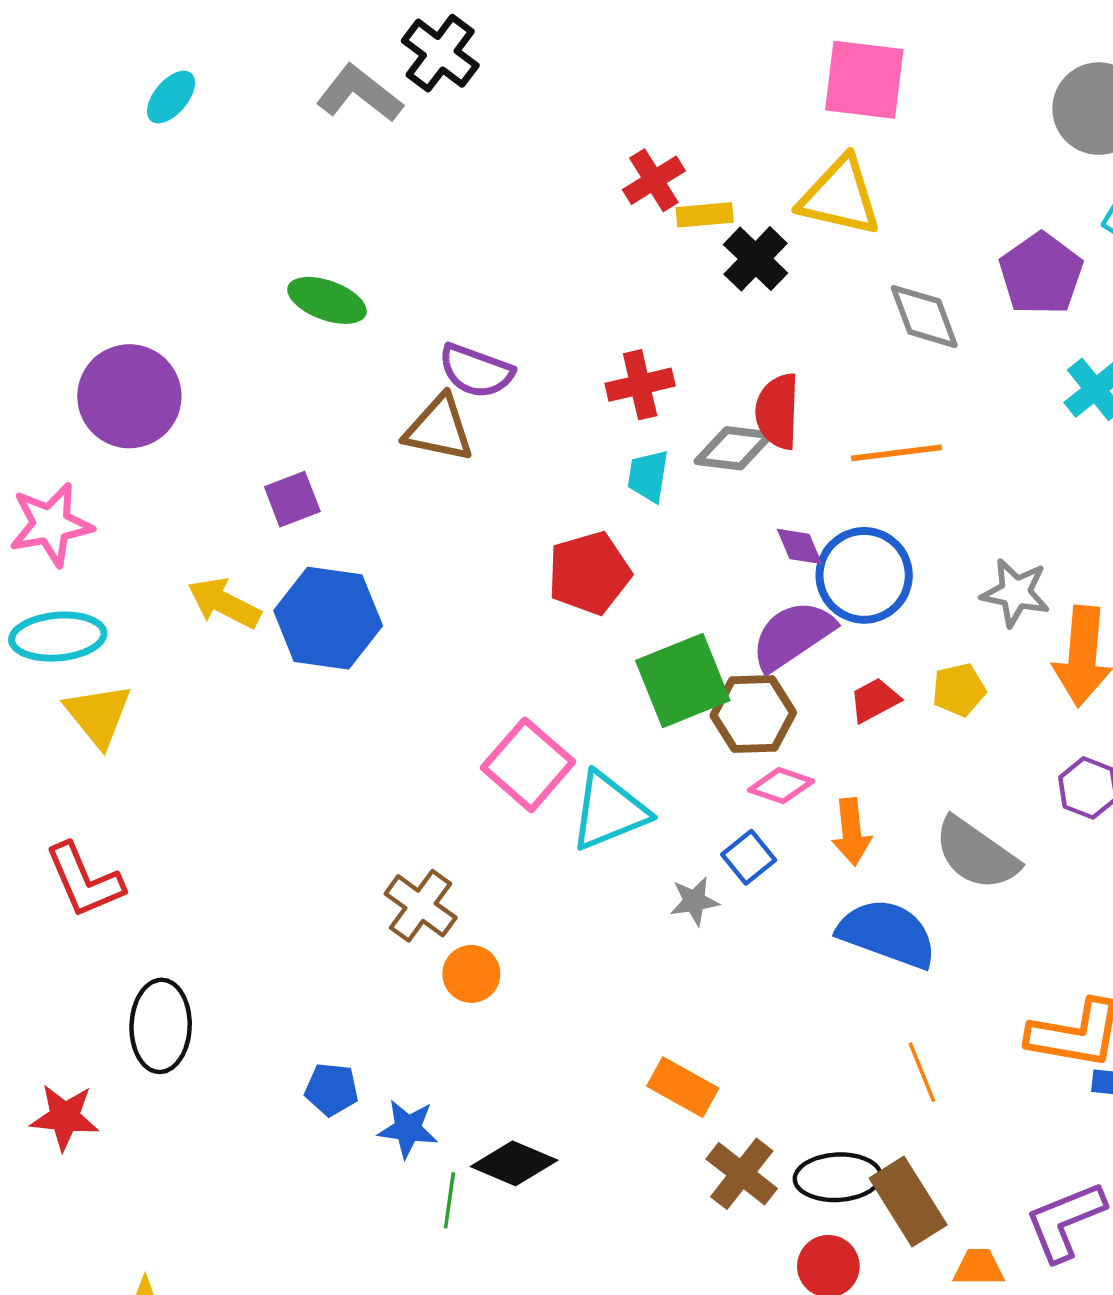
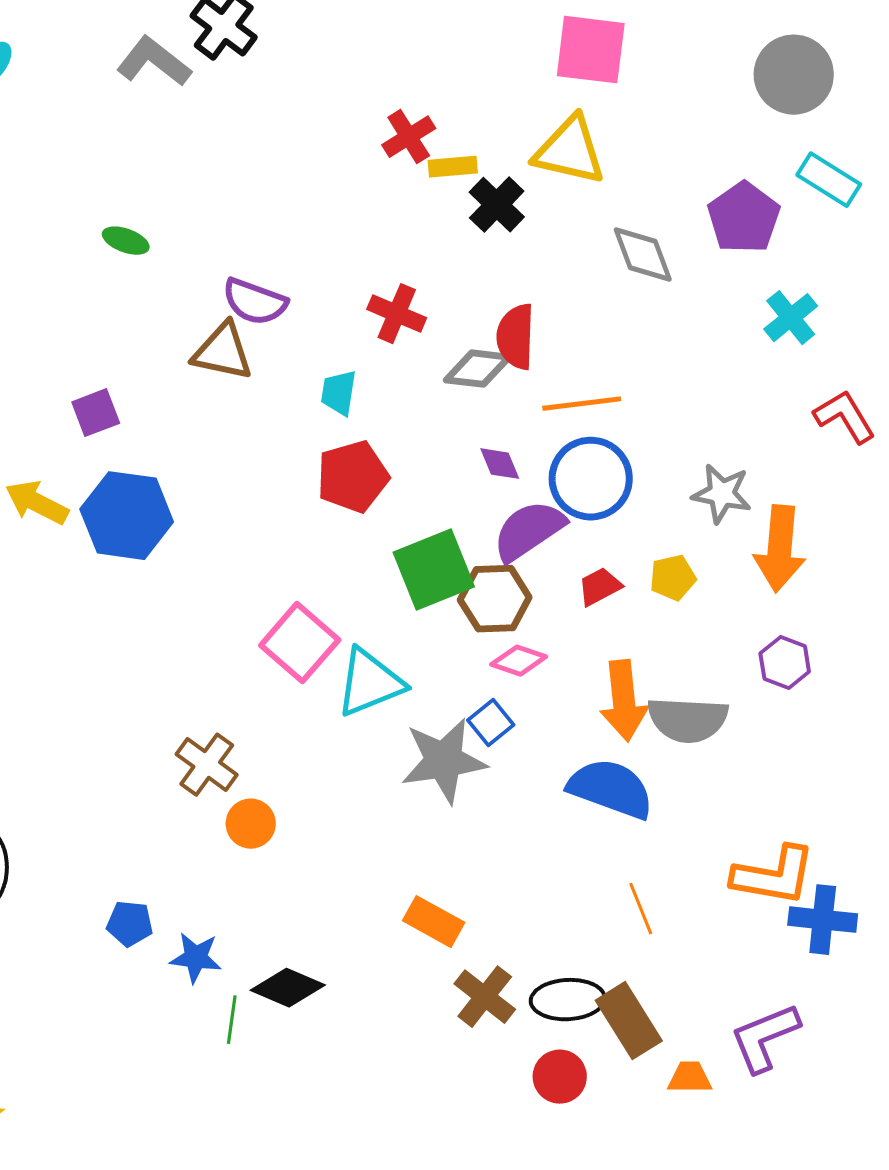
green ellipse: (327, 300) -> (126, 241), size x0.7
red cross: (640, 385) -> (397, 314), turned 36
orange line: (897, 453) -> (582, 404), moved
cyan trapezoid: (648, 476) -> (339, 393), moved
purple diamond: (799, 546) -> (500, 464), moved
orange arrow: (851, 832) -> (624, 701), moved, size x1.4
gray semicircle: (976, 854) -> (688, 720), turned -32
gray star: (694, 901) -> (444, 761), size x2.0

